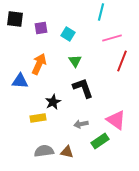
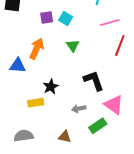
purple square: (41, 28) -> (47, 18), moved
black L-shape: (83, 88) -> (94, 81), moved
gray semicircle: (44, 151) -> (24, 136), moved

